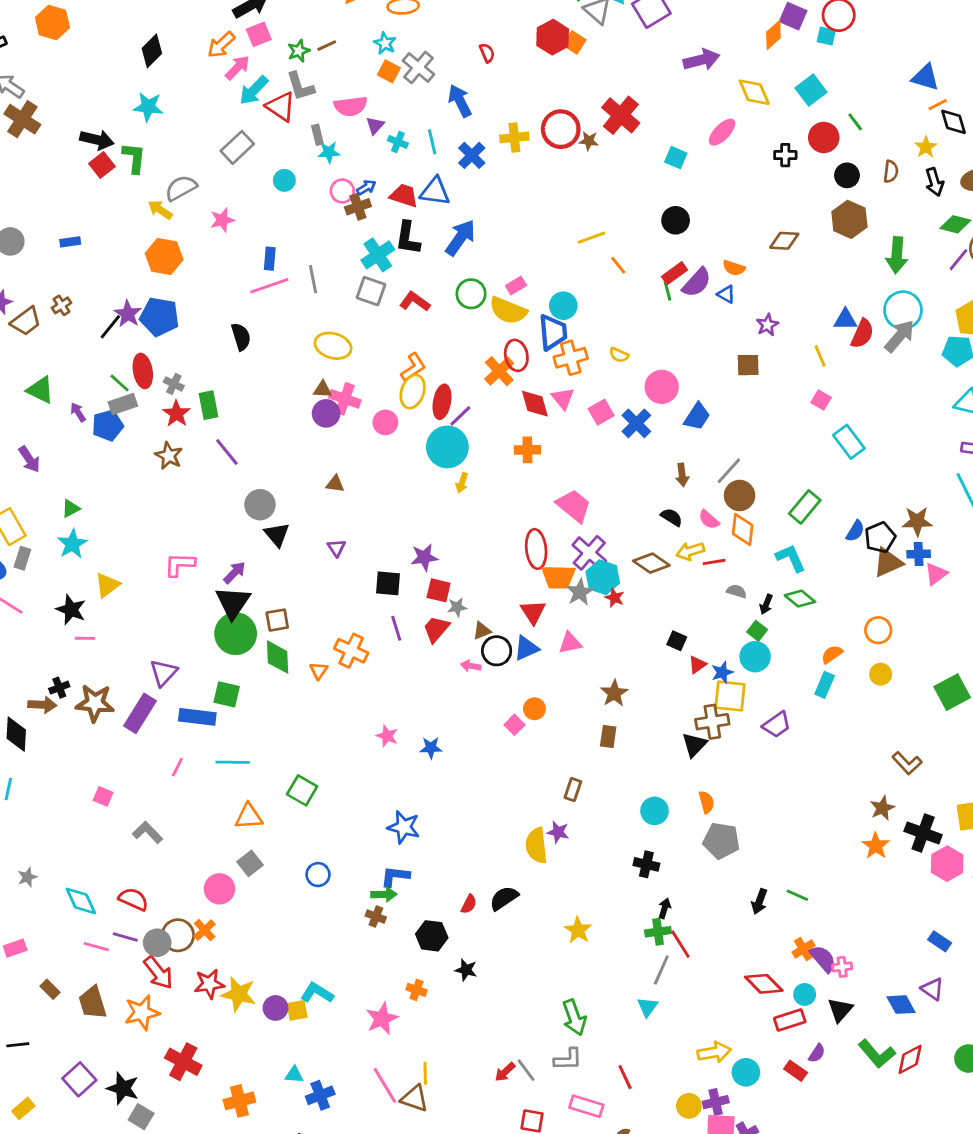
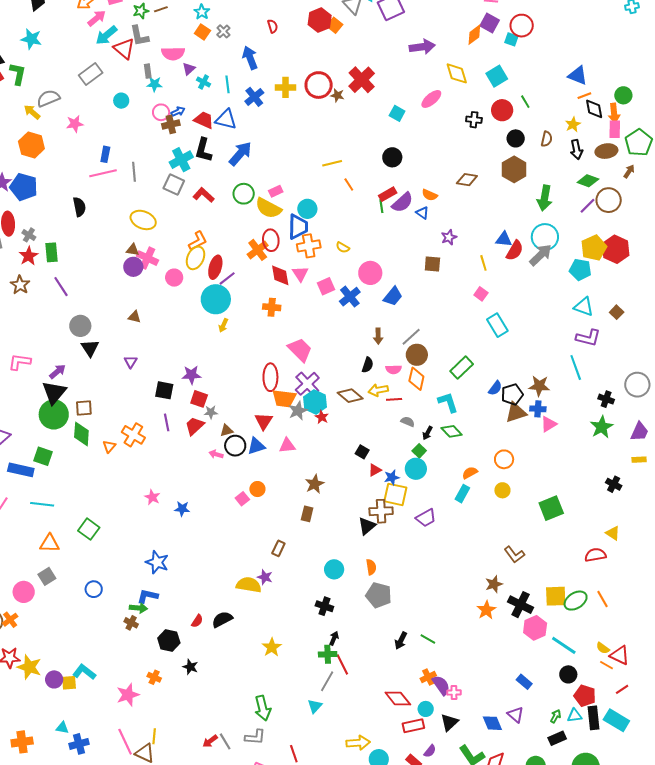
gray cross: (418, 67) -> (223, 31), size x0.6
black semicircle: (672, 517) -> (368, 365), turned 70
pink semicircle: (709, 520) -> (394, 369), turned -49
yellow semicircle: (536, 845) -> (249, 585), turned 100

